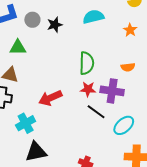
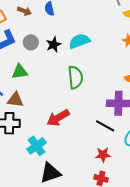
cyan semicircle: (93, 17) -> (79, 41), moved
green semicircle: (87, 63) -> (75, 77), moved
red star: (88, 89) -> (103, 155), moved

